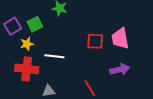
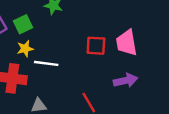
yellow star: (27, 44) -> (25, 49), moved

